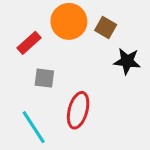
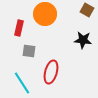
brown square: (106, 28) -> (87, 10), moved
red rectangle: (29, 43) -> (19, 28), turned -35

